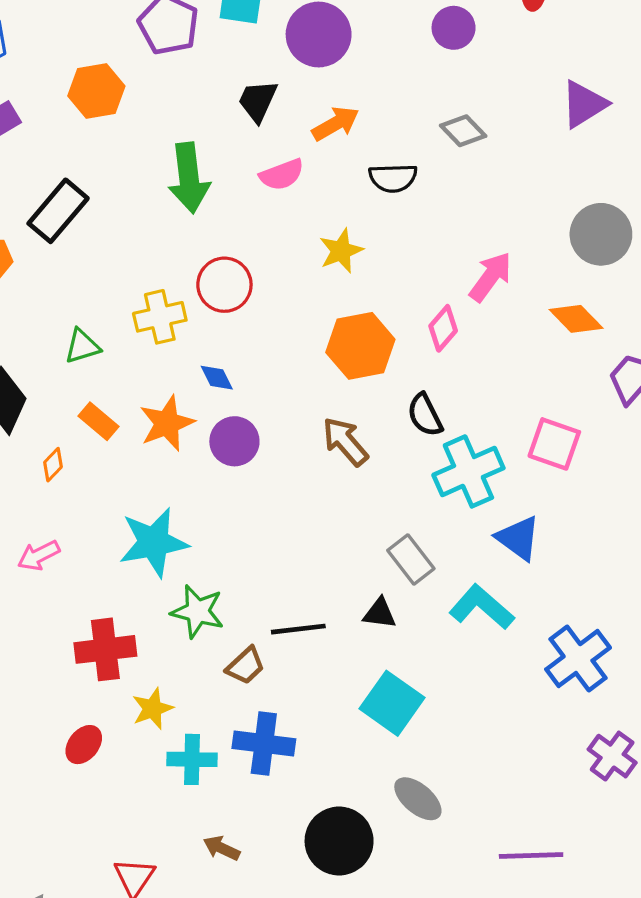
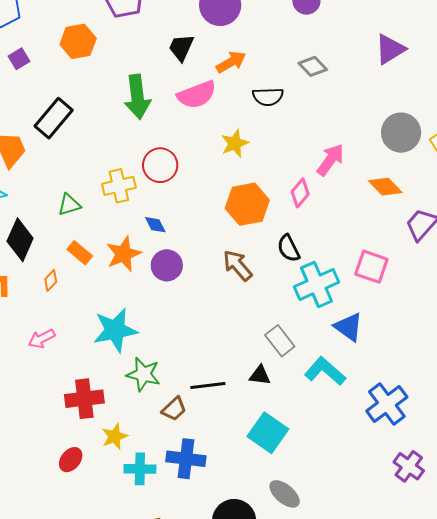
pink semicircle: (282, 175) -> (197, 95), size x1.4

